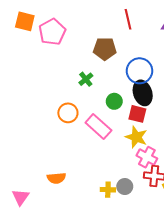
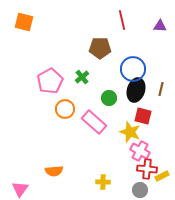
pink pentagon: (52, 32) -> (50, 81), moved
black ellipse: (143, 93) -> (136, 90), turned 35
red square: (137, 114) -> (143, 116), moved
gray circle: (125, 187) -> (140, 190), moved

